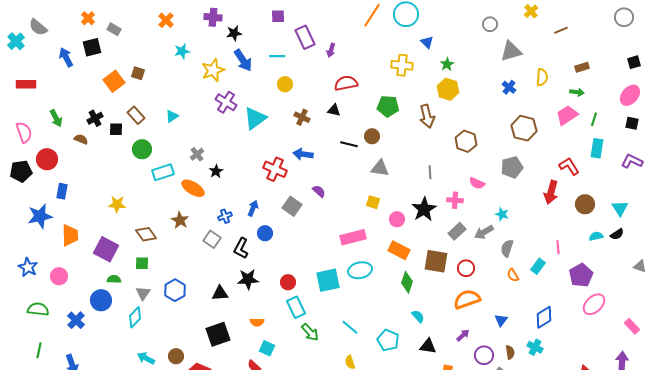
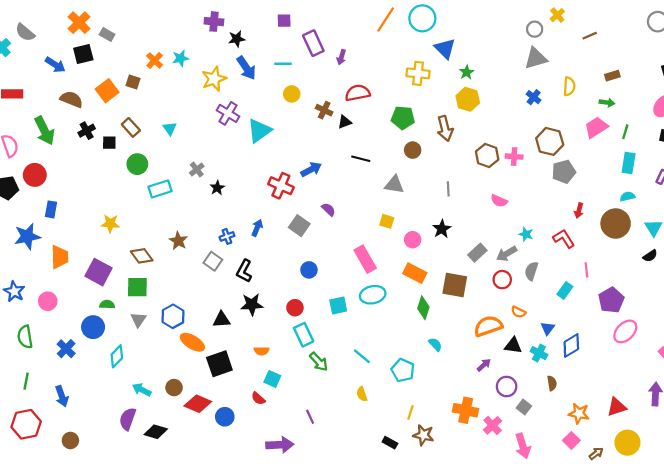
orange cross: (88, 18) -> (79, 23), size x1.5
orange cross: (166, 20) -> (155, 60), moved
gray circle: (490, 24) -> (535, 29), moved
blue triangle: (427, 42) -> (445, 49), size x1.5
blue arrow: (66, 57) -> (55, 65), turned 150
black triangle: (334, 110) -> (345, 122), turned -32
cyan triangle: (172, 116) -> (170, 128), turned -32
brown cross: (302, 117) -> (324, 110), moved
green arrow: (56, 118) -> (44, 131), size x1.5
brown circle: (372, 136) -> (413, 150), moved
brown semicircle: (81, 139) -> (71, 99), moved, size x1.5
blue arrow: (303, 154) -> (311, 169), turned 144
red L-shape: (569, 166) -> (564, 239), moved
gray pentagon: (512, 167) -> (564, 172), moved
orange ellipse: (193, 188) -> (192, 342), moved
red arrow: (551, 192) -> (579, 211), size x0.6
pink cross: (455, 200) -> (514, 157), moved
brown circle: (585, 204) -> (616, 223), size x1.4
black star: (424, 209) -> (442, 229), size x0.7
blue circle: (265, 233) -> (309, 270), moved
cyan semicircle: (596, 236) -> (627, 196), moved
pink rectangle: (353, 237) -> (365, 259), turned 75
green square: (142, 263) -> (137, 287), size x1.5
red circle: (466, 268) -> (502, 280), moved
orange semicircle: (513, 275) -> (518, 312), moved, turned -32
cyan square: (328, 280) -> (338, 306), size x0.7
green semicircle: (38, 309) -> (25, 337), turned -105
cyan diamond: (135, 317) -> (117, 356), moved
blue triangle: (501, 320) -> (548, 328), moved
black triangle: (428, 346) -> (513, 345), moved
cyan cross: (535, 347) -> (539, 353), moved
brown semicircle: (510, 352) -> (552, 383), moved

